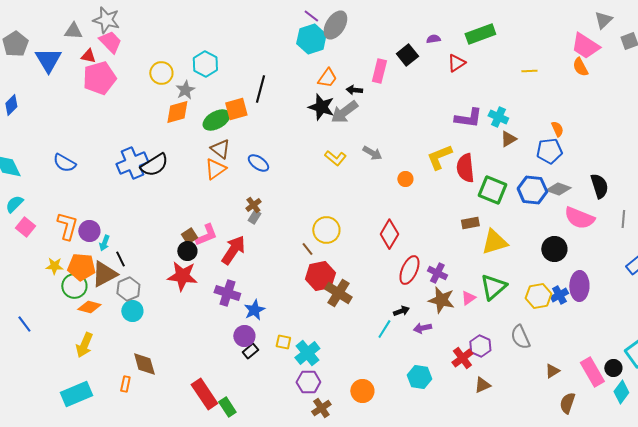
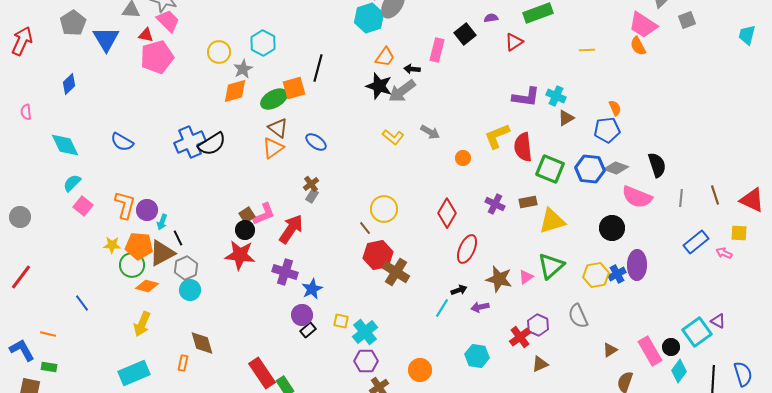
purple cross: (437, 273) -> (495, 204), moved

